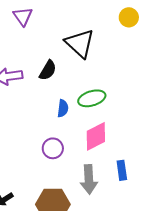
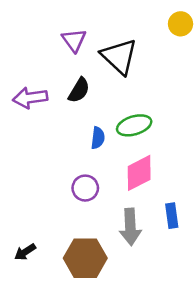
purple triangle: (23, 16) -> (74, 40), moved

